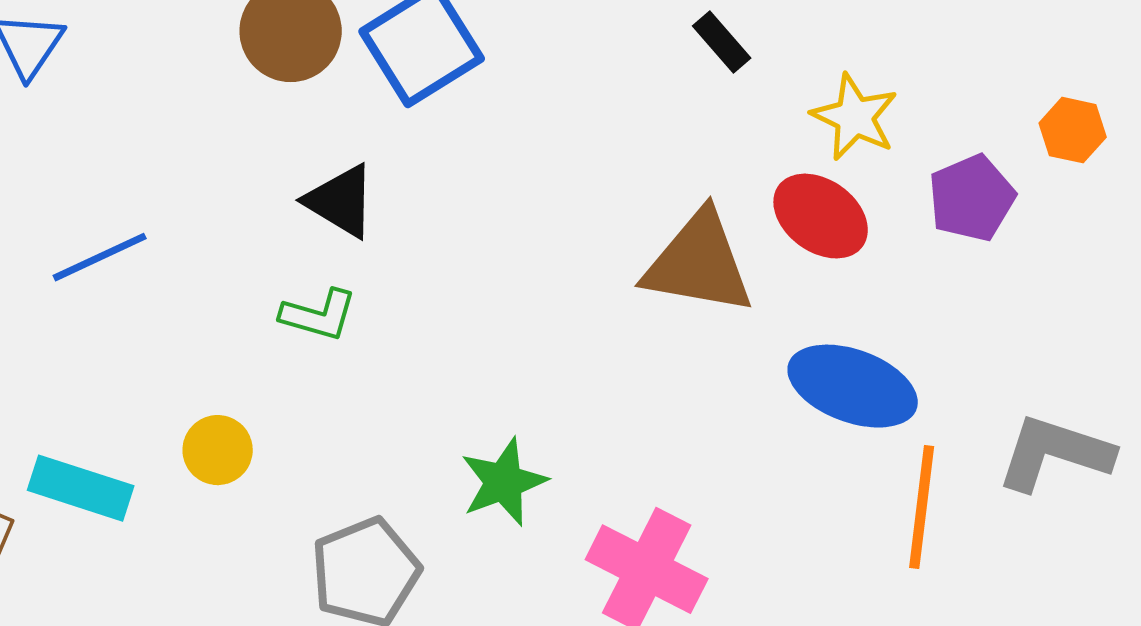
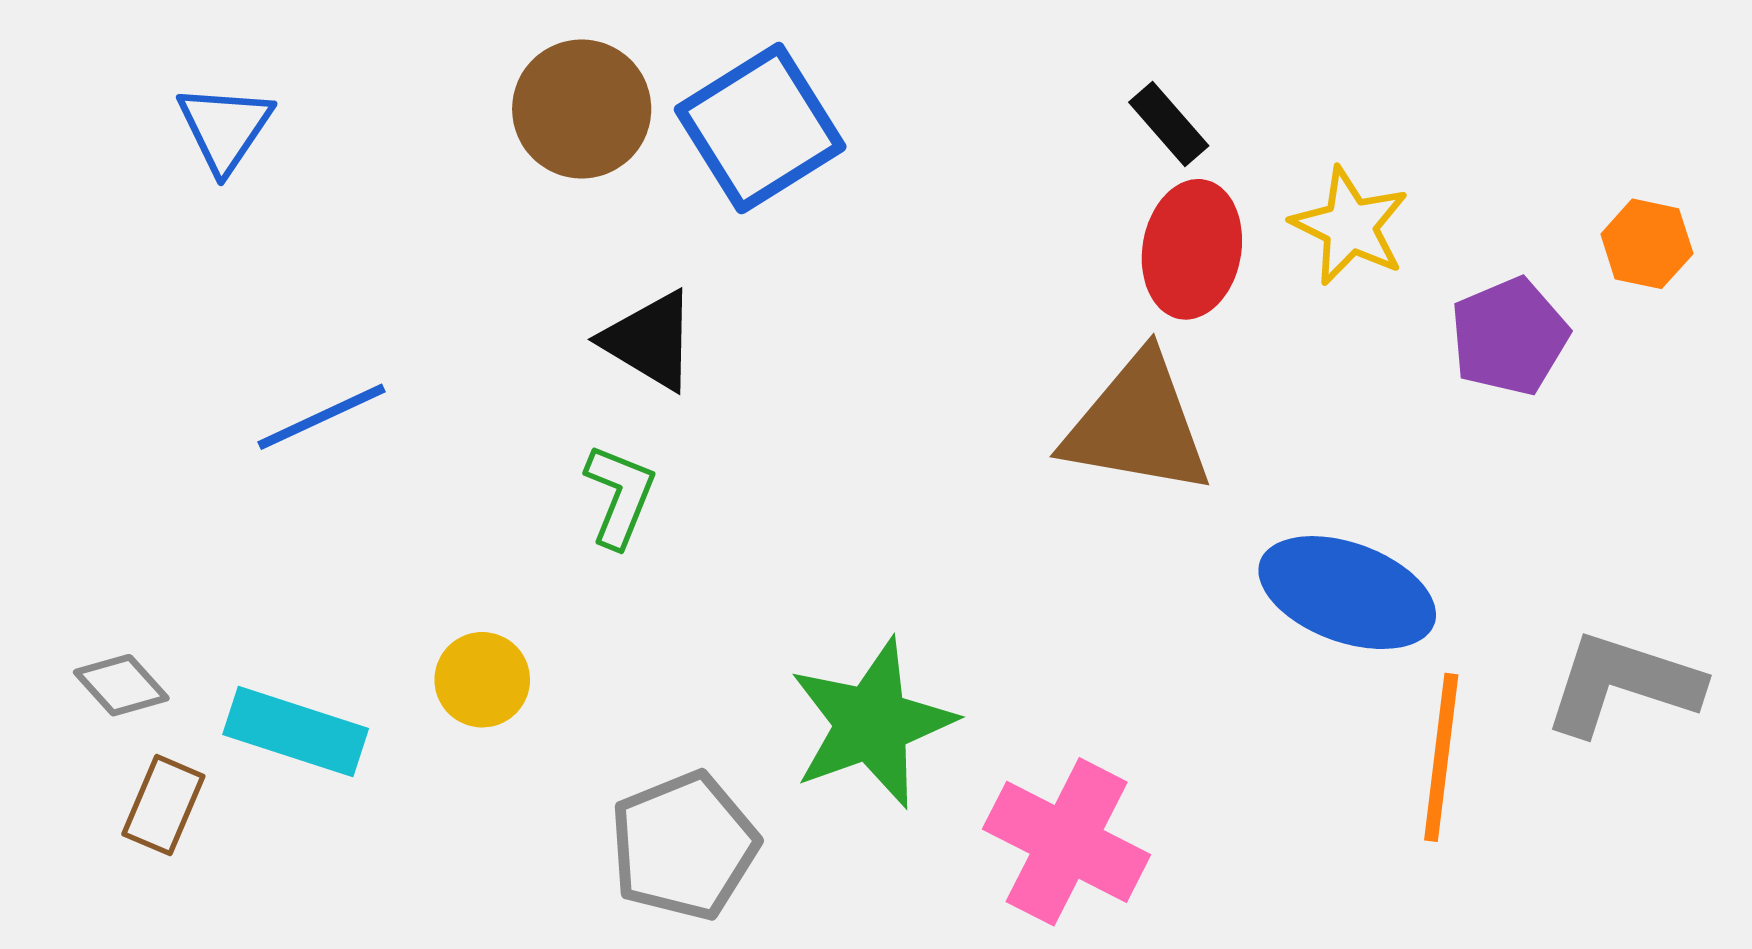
red ellipse: (821, 216) -> (1192, 249), moved, turned 64
green L-shape: (319, 315) -> (620, 496), turned -84
green star: (504, 482) -> (872, 723), size x1.4

